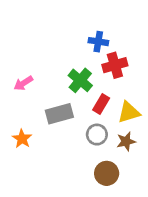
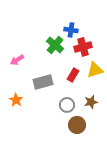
green cross: (80, 80) -> (55, 45), moved
yellow triangle: (129, 112) -> (95, 70), moved
gray circle: (97, 135) -> (67, 105), moved

